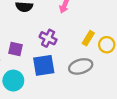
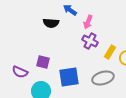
purple cross: (48, 38) -> (90, 41), moved

